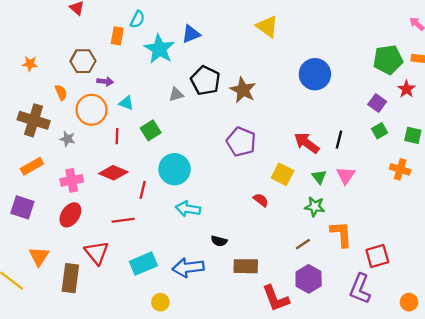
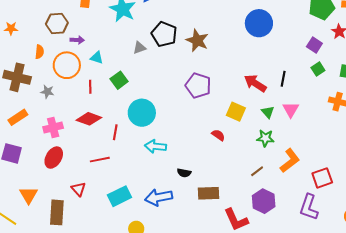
orange semicircle: (61, 93) -> (39, 52), turned 32
orange L-shape: (341, 234) -> (290, 161), turned 60
red triangle: (97, 253) -> (78, 189), size x0.7

